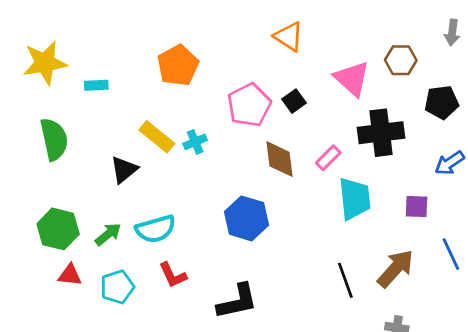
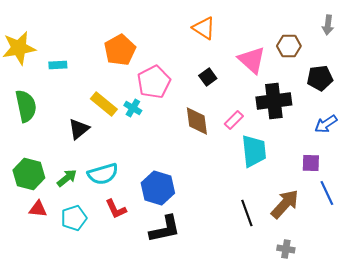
pink pentagon: (249, 105) -> (154, 82), moved
cyan cross: (195, 142) -> (133, 108), turned -36
purple square: (417, 207) -> (311, 163), moved
blue hexagon: (247, 218) -> (158, 188), moved

